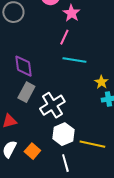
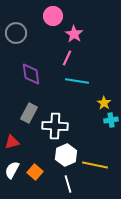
purple diamond: (23, 66) -> (31, 74), moved
white cross: (52, 105) -> (55, 126), turned 35

